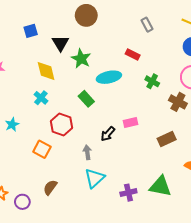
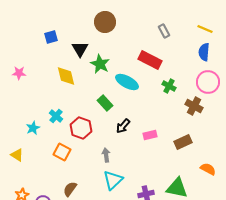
red rectangle: (133, 55) -> (150, 60), size x1.6
cyan ellipse: (109, 77) -> (127, 82), turned 40
cyan cross: (41, 98) -> (56, 116), moved
pink rectangle: (131, 122) -> (150, 135), moved
black arrow: (108, 134) -> (123, 126), moved

